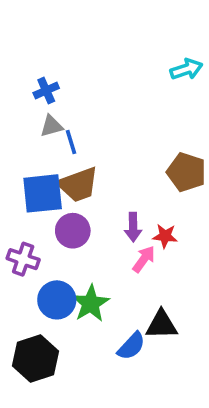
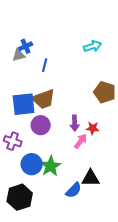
cyan arrow: (186, 69) -> (93, 46), moved
gray triangle: (51, 126) -> (19, 55), moved
blue line: (71, 142) -> (45, 65), moved, turned 32

